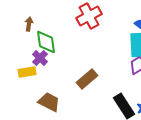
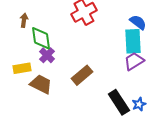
purple cross: (40, 58) -> (47, 55), moved
brown trapezoid: (49, 102) -> (41, 84), moved

